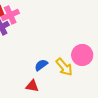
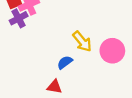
yellow arrow: (64, 67) -> (82, 41), moved

